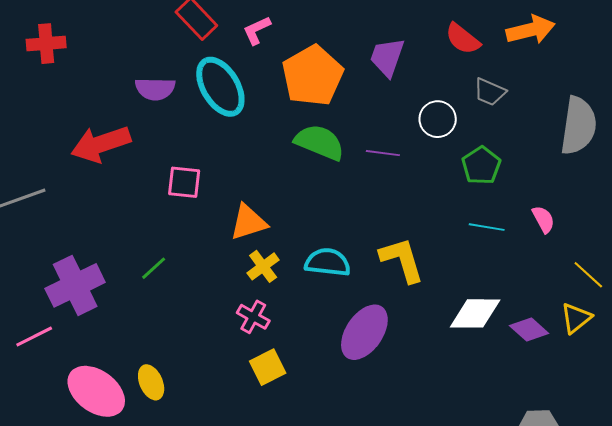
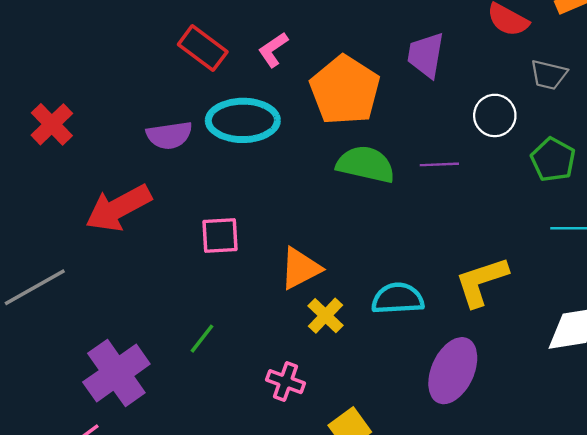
red cross: (46, 44) -> (52, 124), moved, turned -30
cyan ellipse: (220, 87) -> (243, 120), turned -50
yellow L-shape: (402, 260) -> (481, 282), turned -82
pink cross: (253, 317) -> (286, 382), moved

